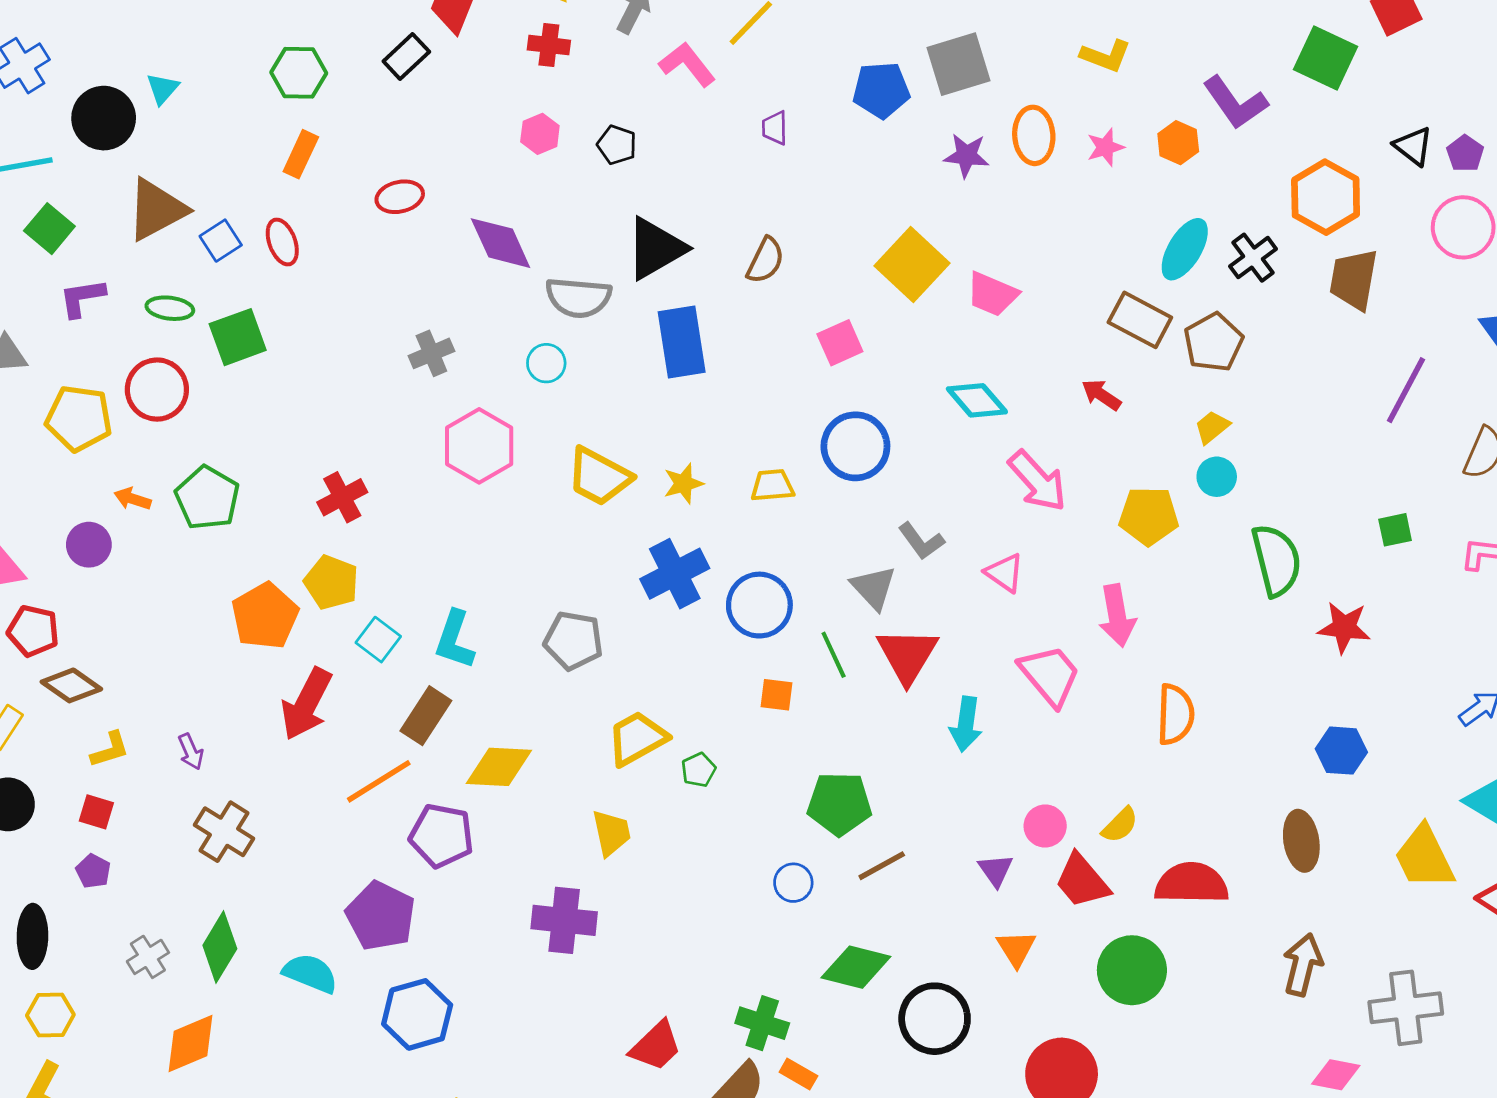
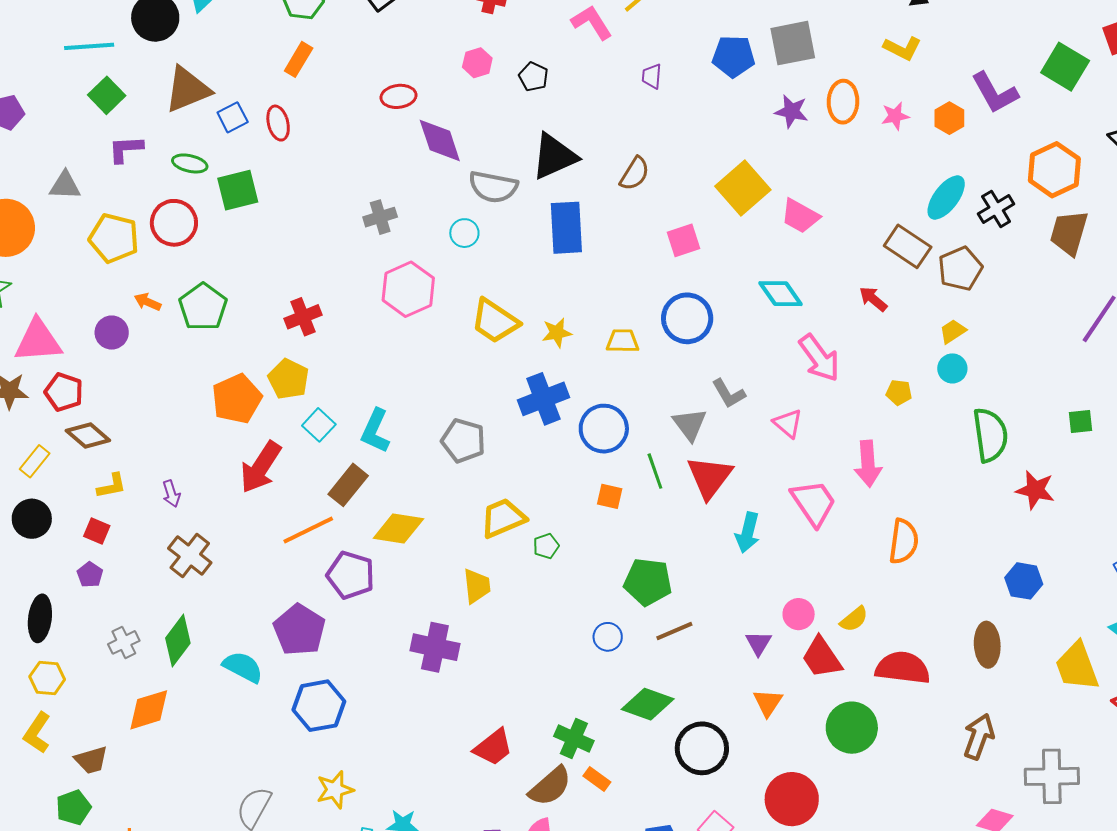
red ellipse: (400, 197) -> (398, 96), moved
yellow pentagon: (1149, 516) -> (899, 392), size x0.6

